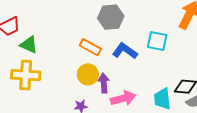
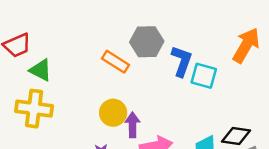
orange rectangle: (90, 47) -> (115, 62), moved
blue L-shape: (125, 51) -> (182, 61), moved, turned 70

